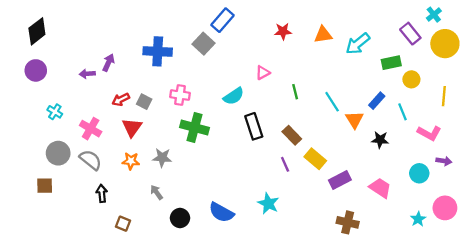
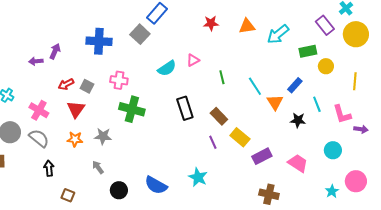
cyan semicircle: (234, 96) -> (167, 68), moved
cyan line: (402, 112) -> (317, 104), moved
pink L-shape: (429, 133) -> (342, 114), turned 45
purple arrow: (444, 161) -> (361, 129), moved

